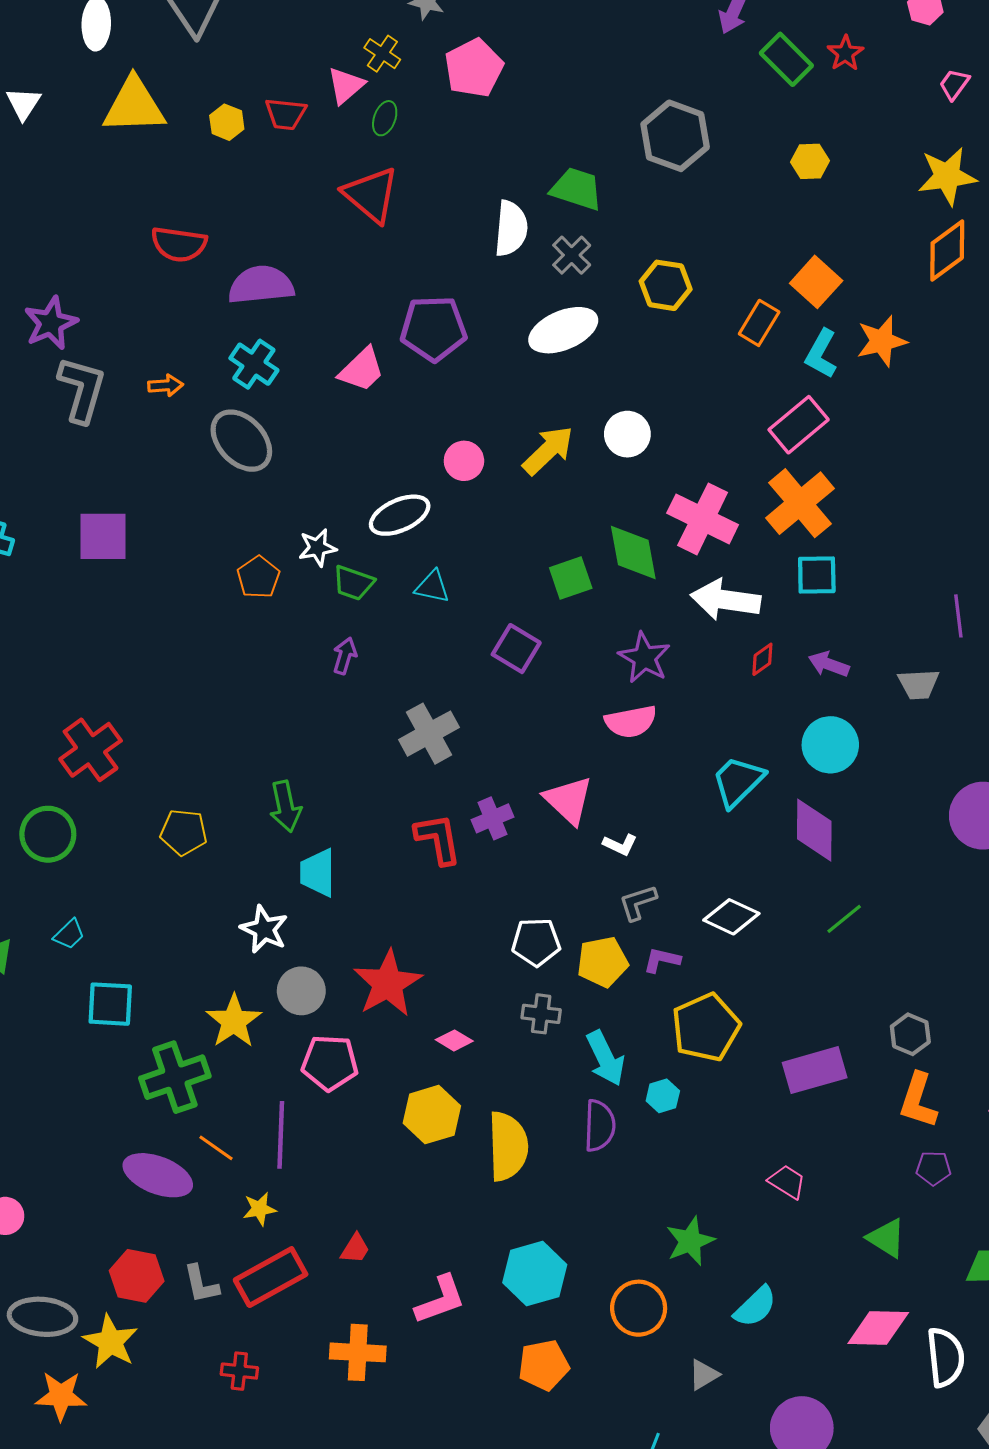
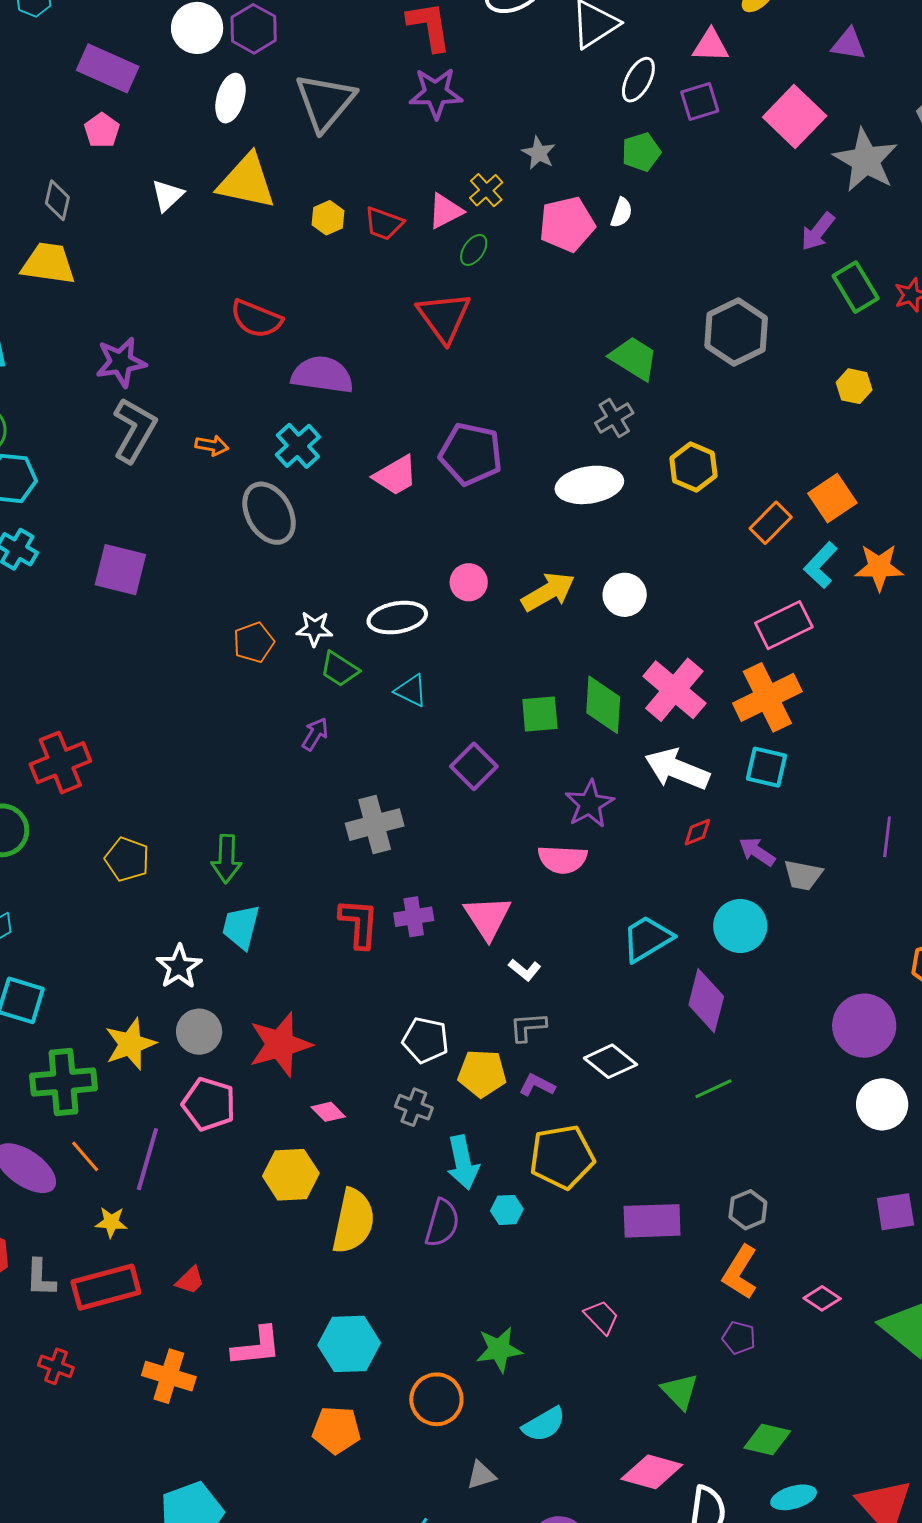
white triangle: (23, 104) -> (167, 195), moved
white semicircle: (511, 228) -> (621, 213), moved, size x0.6
gray trapezoid: (919, 684) -> (803, 875), moved

